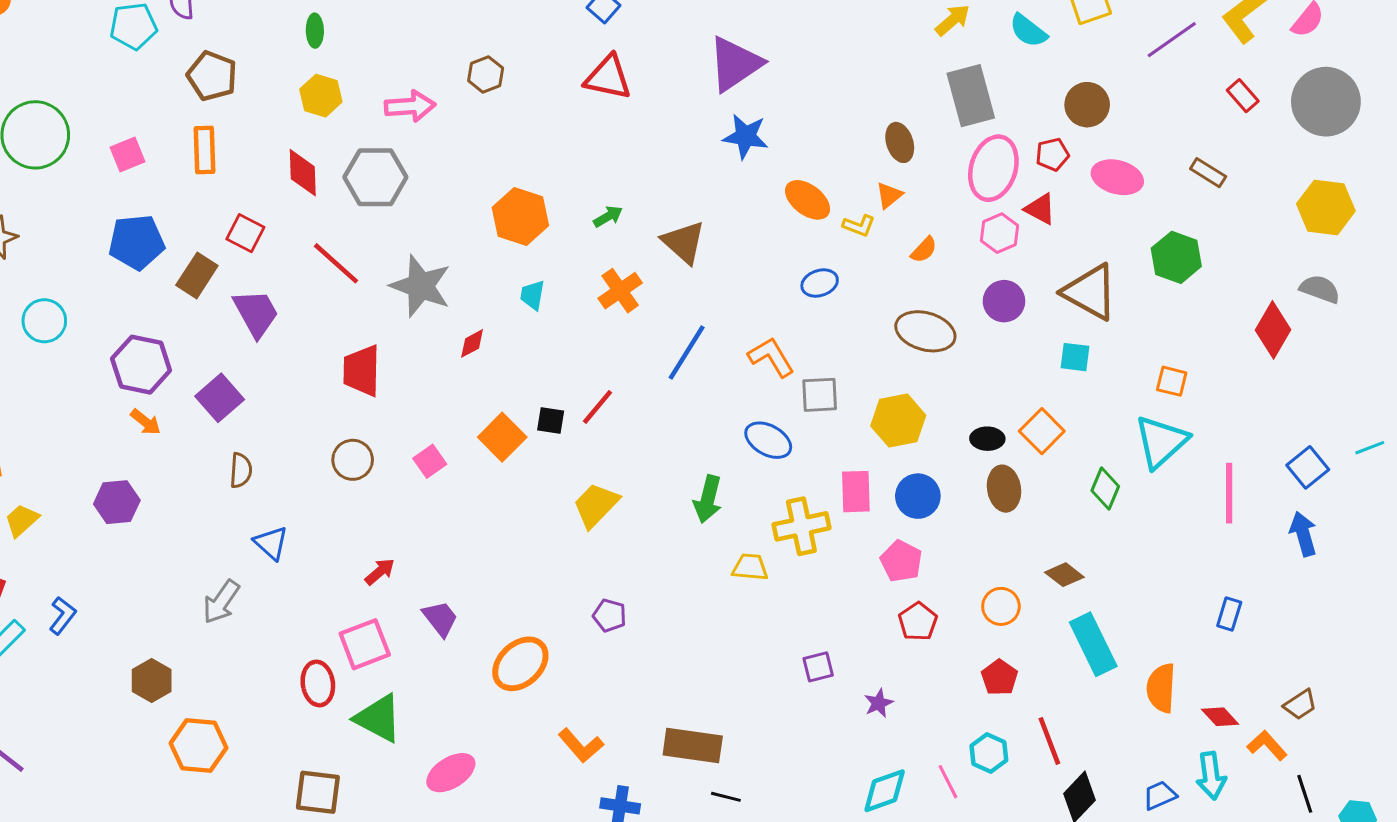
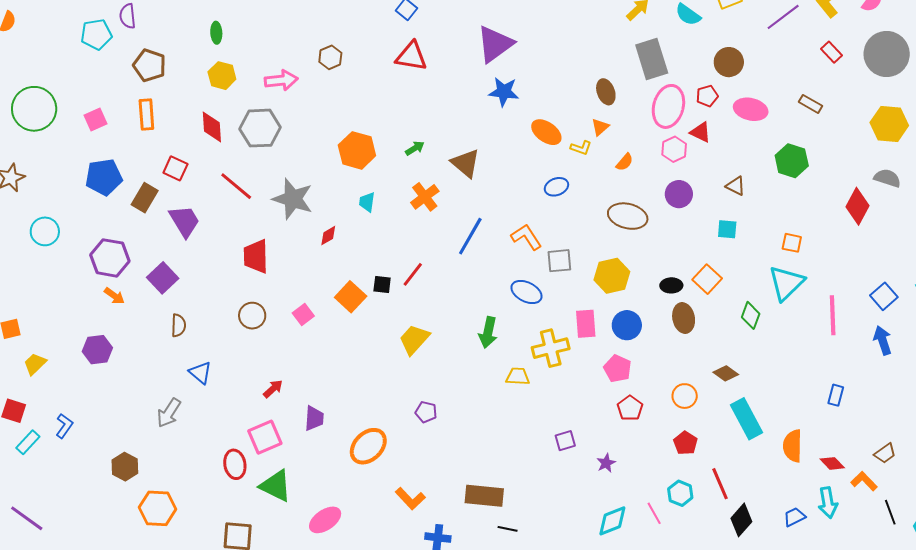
brown triangle: (1090, 292) -> (736, 186), size x0.5
purple trapezoid: (440, 619) -> (314, 418), turned 44

